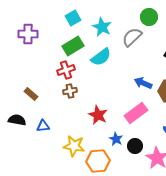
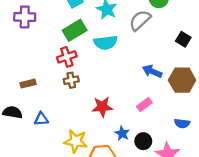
cyan semicircle: (101, 57) -> (106, 43), turned 30
brown rectangle: (31, 94) -> (28, 84), turned -56
pink rectangle: (136, 113) -> (144, 105), size x0.6
red star: (98, 115) -> (102, 107), turned -30

